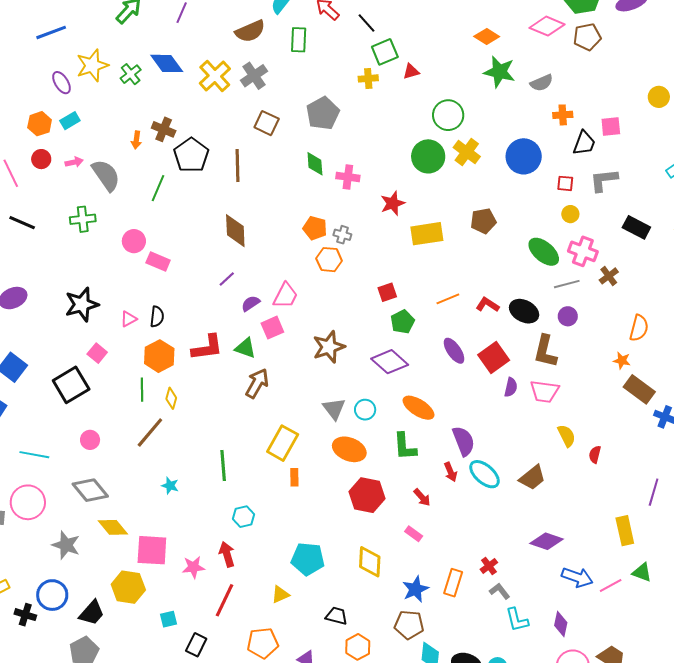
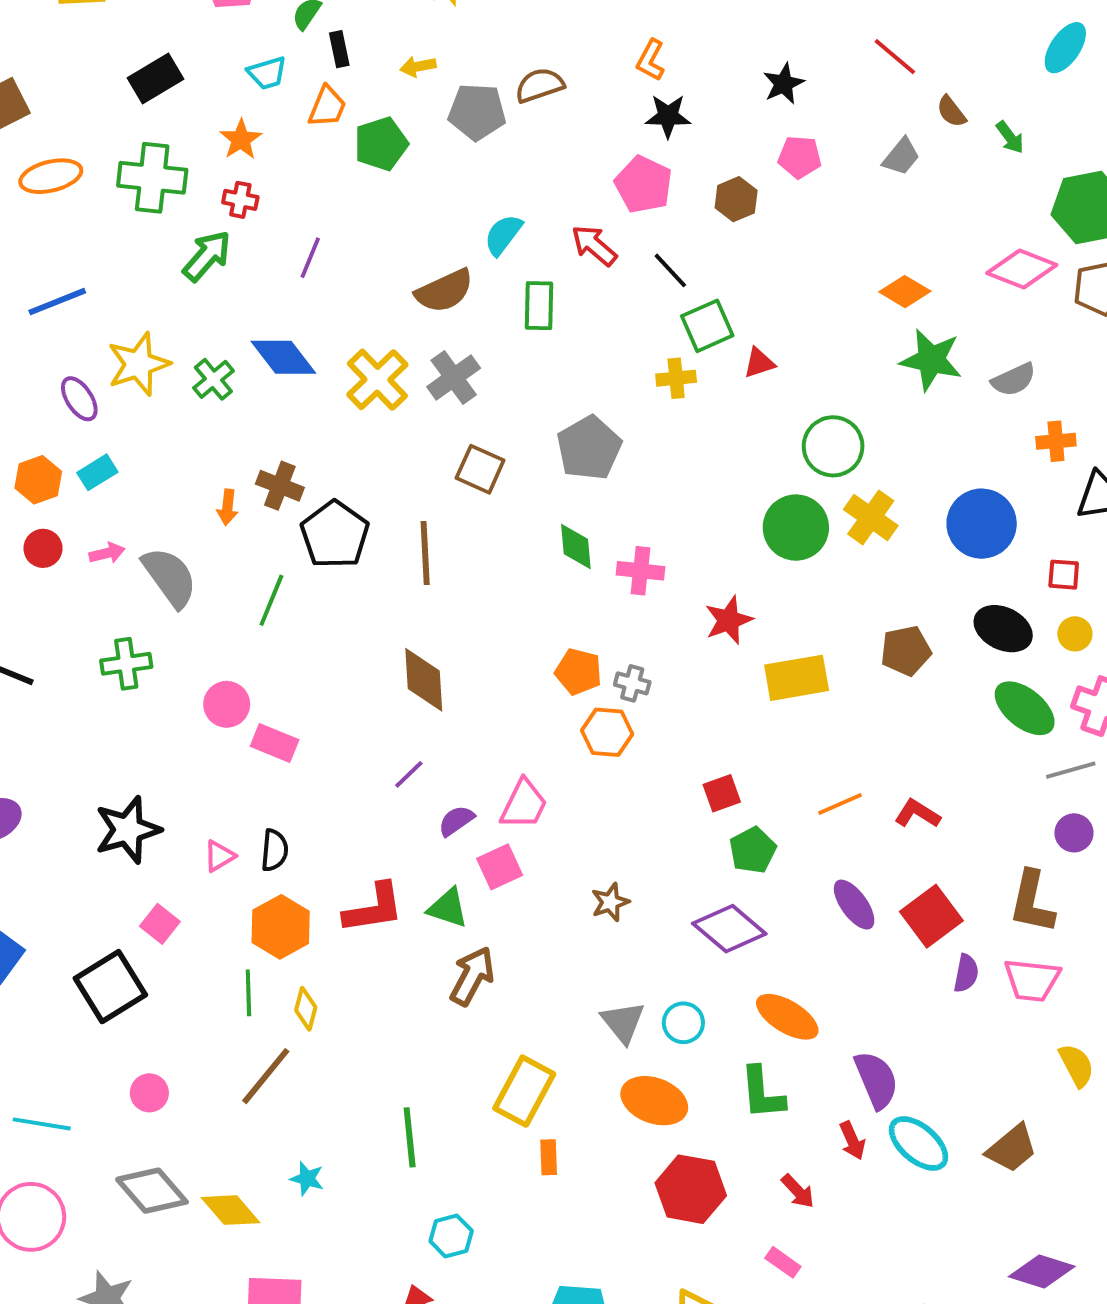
black ellipse: (524, 311) -> (1003, 629), moved
brown star: (329, 347) -> (610, 902), size x0.6
yellow diamond: (113, 527) -> (231, 1210), moved

